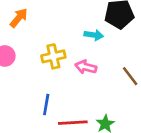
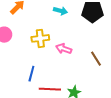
cyan arrow: (94, 35) -> (60, 11), moved

